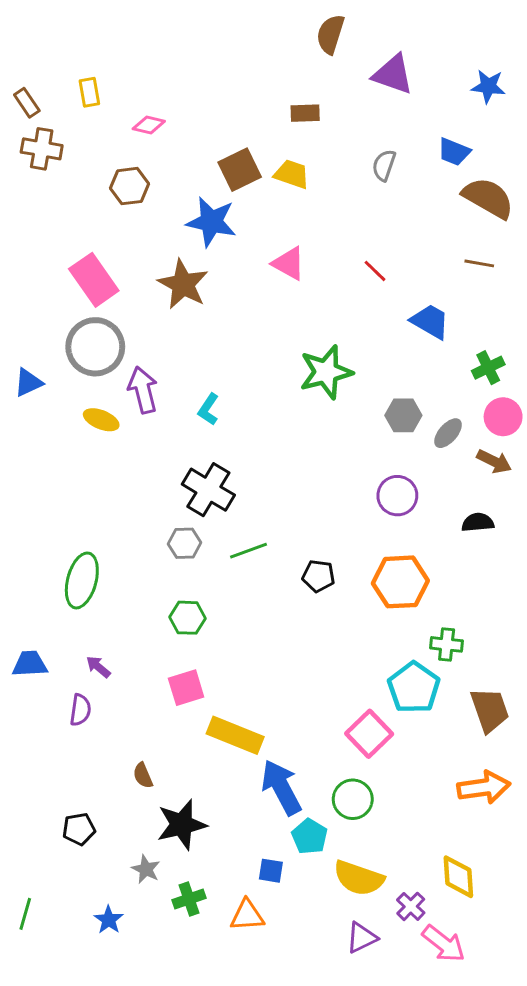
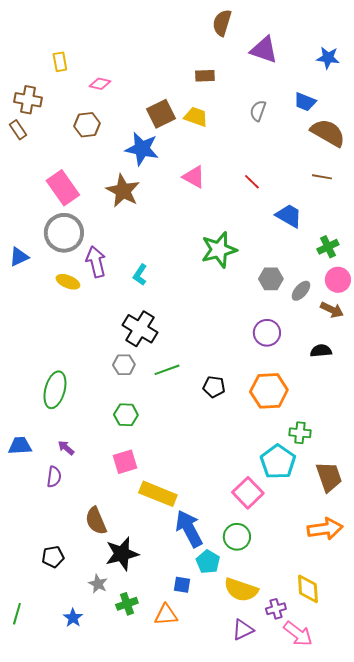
brown rectangle: (27, 103) -> (18, 130), moved
brown semicircle: (143, 775) -> (96, 521), size x1.6
purple cross: (411, 906) -> (276, 609), turned 30

